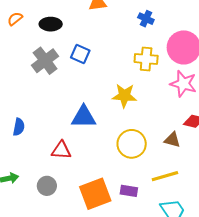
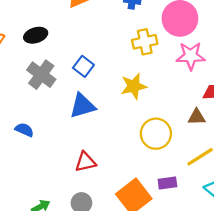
blue square: (80, 54) -> (83, 66), moved, turned 30
blue triangle: (84, 117) -> (82, 106), moved
blue semicircle: (19, 127) -> (24, 130), moved, turned -60

